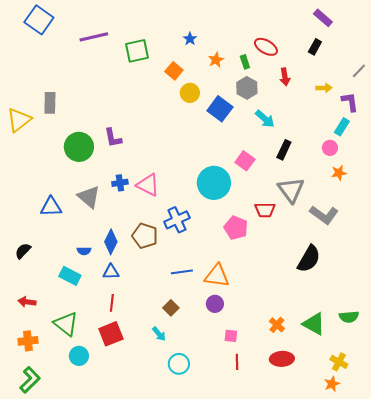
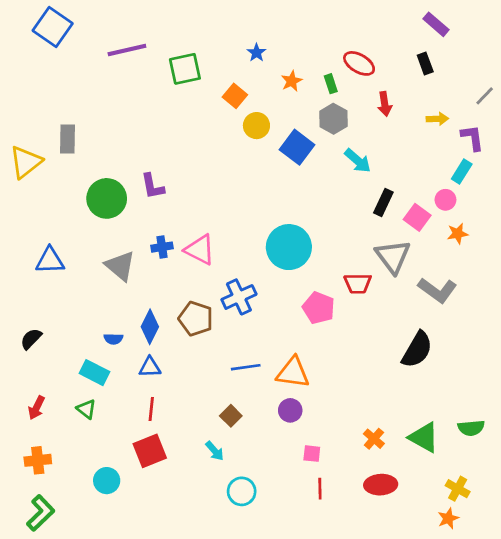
black rectangle: (315, 47) -> (425, 63), turned -49
pink square: (245, 161) -> (417, 217), moved
blue triangle: (51, 207) -> (50, 261), moved
red arrow: (27, 302) -> (36, 408), turned -72
green triangle: (66, 324) -> (86, 409), moved, size x0.6

